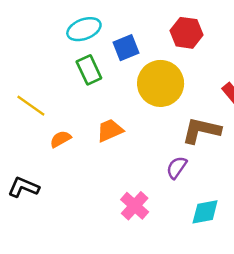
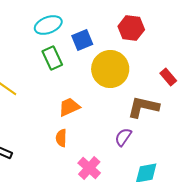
orange semicircle: (61, 139) -> (61, 138), moved, turned -60

